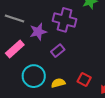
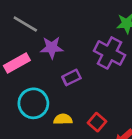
purple cross: (65, 20) -> (110, 53), moved

